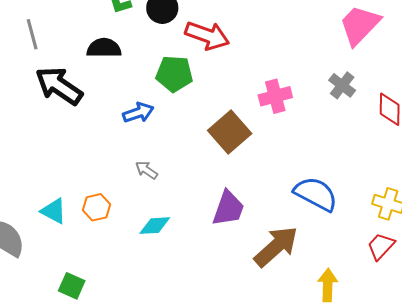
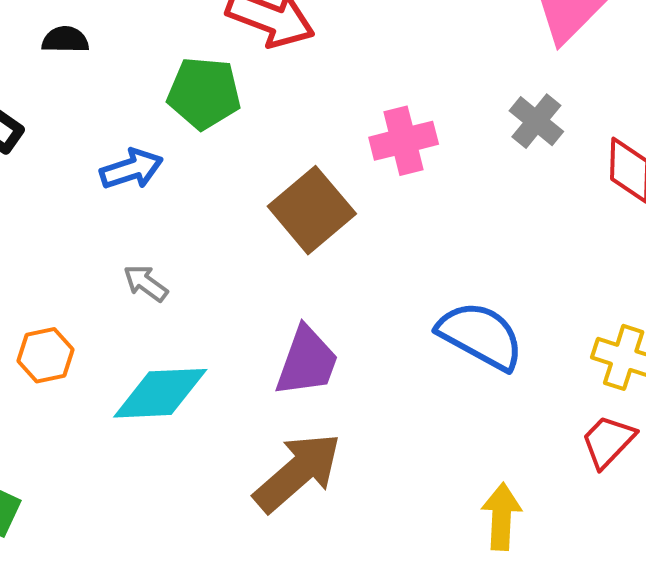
black semicircle: (104, 48) -> (65, 40), size x0.7
cyan diamond: (155, 226) -> (160, 393), size x1.5
brown arrow: (276, 246) -> (297, 472), moved

